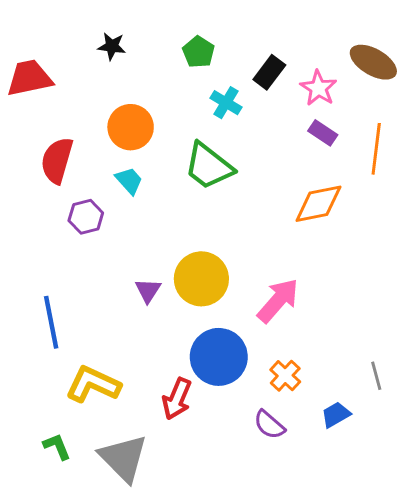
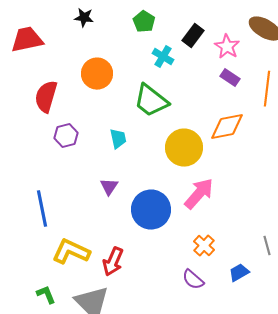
cyan trapezoid: (129, 181) -> (118, 139), moved, turned 30
yellow circle: (201, 279) -> (184, 148), moved
blue circle: (219, 357) -> (151, 210), moved
red arrow: (177, 399) -> (113, 262), moved

